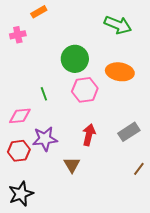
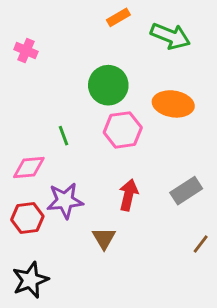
orange rectangle: (39, 12) -> (118, 17), moved
pink cross: (18, 35) -> (26, 51), turned 35

